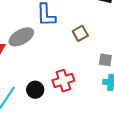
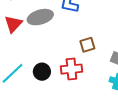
brown square: (80, 33) -> (87, 45), moved

